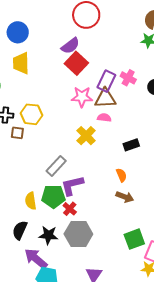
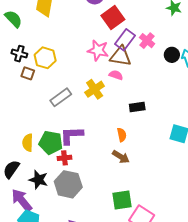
red square: (76, 63) -> (113, 18), moved
gray rectangle: (56, 166) -> (61, 97), moved
red cross: (70, 209) -> (64, 158), turned 32

